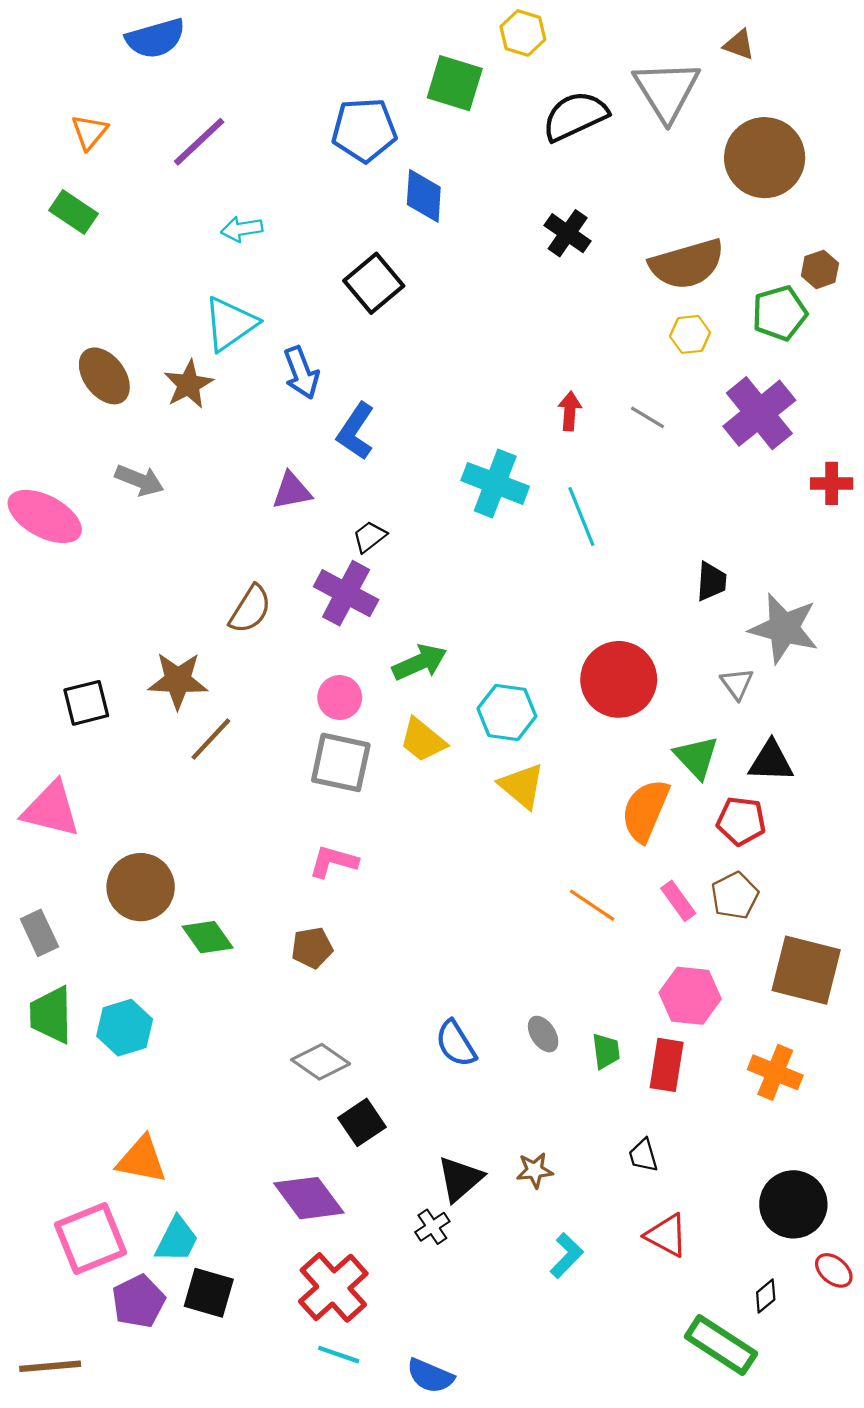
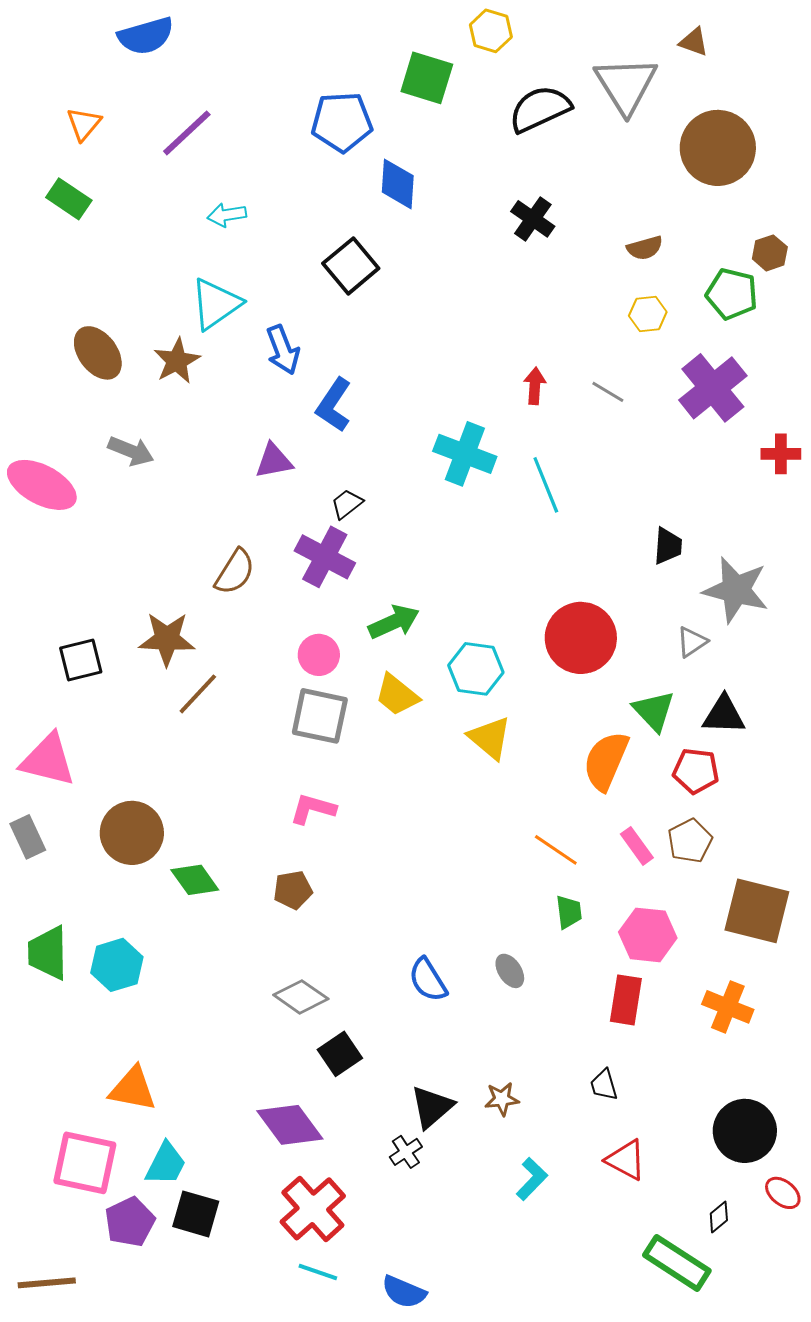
brown semicircle: (687, 264) -> (645, 248), size x0.5
green pentagon: (780, 313) -> (732, 294), turned 30
gray triangle: (737, 684) -> (692, 642), turned 32
gray rectangle: (39, 933) -> (28, 837), moved
green trapezoid: (606, 1051) -> (569, 912), moved
pink square: (91, 1238) -> (85, 1163), turned 34

